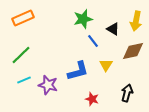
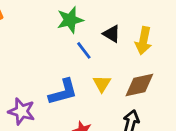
yellow arrow: (136, 21) -> (143, 41), moved
brown diamond: (133, 51) -> (139, 85), moved

